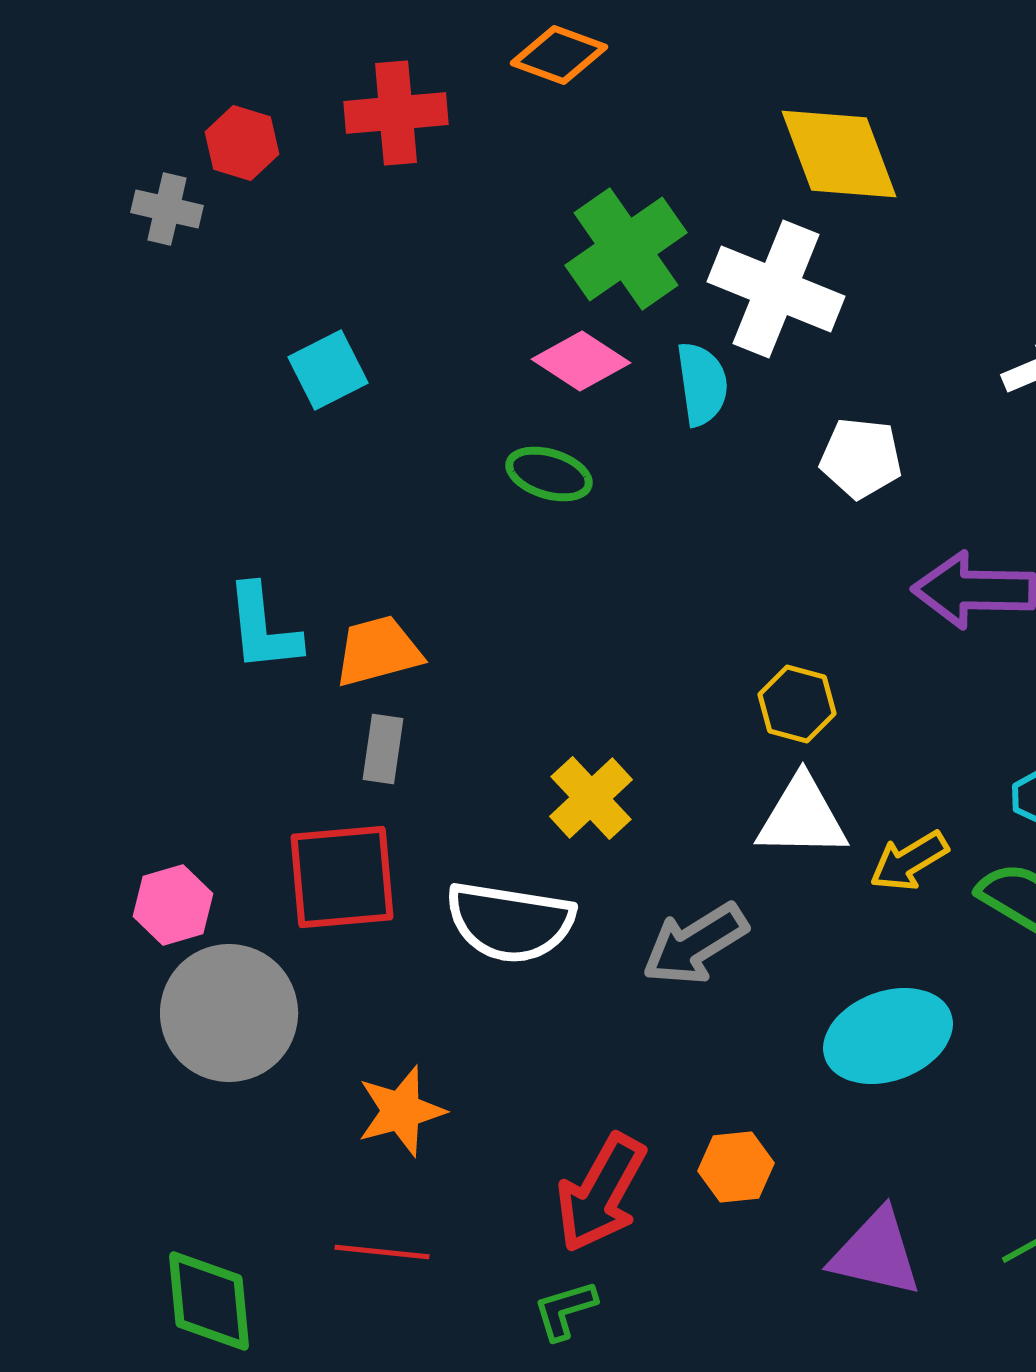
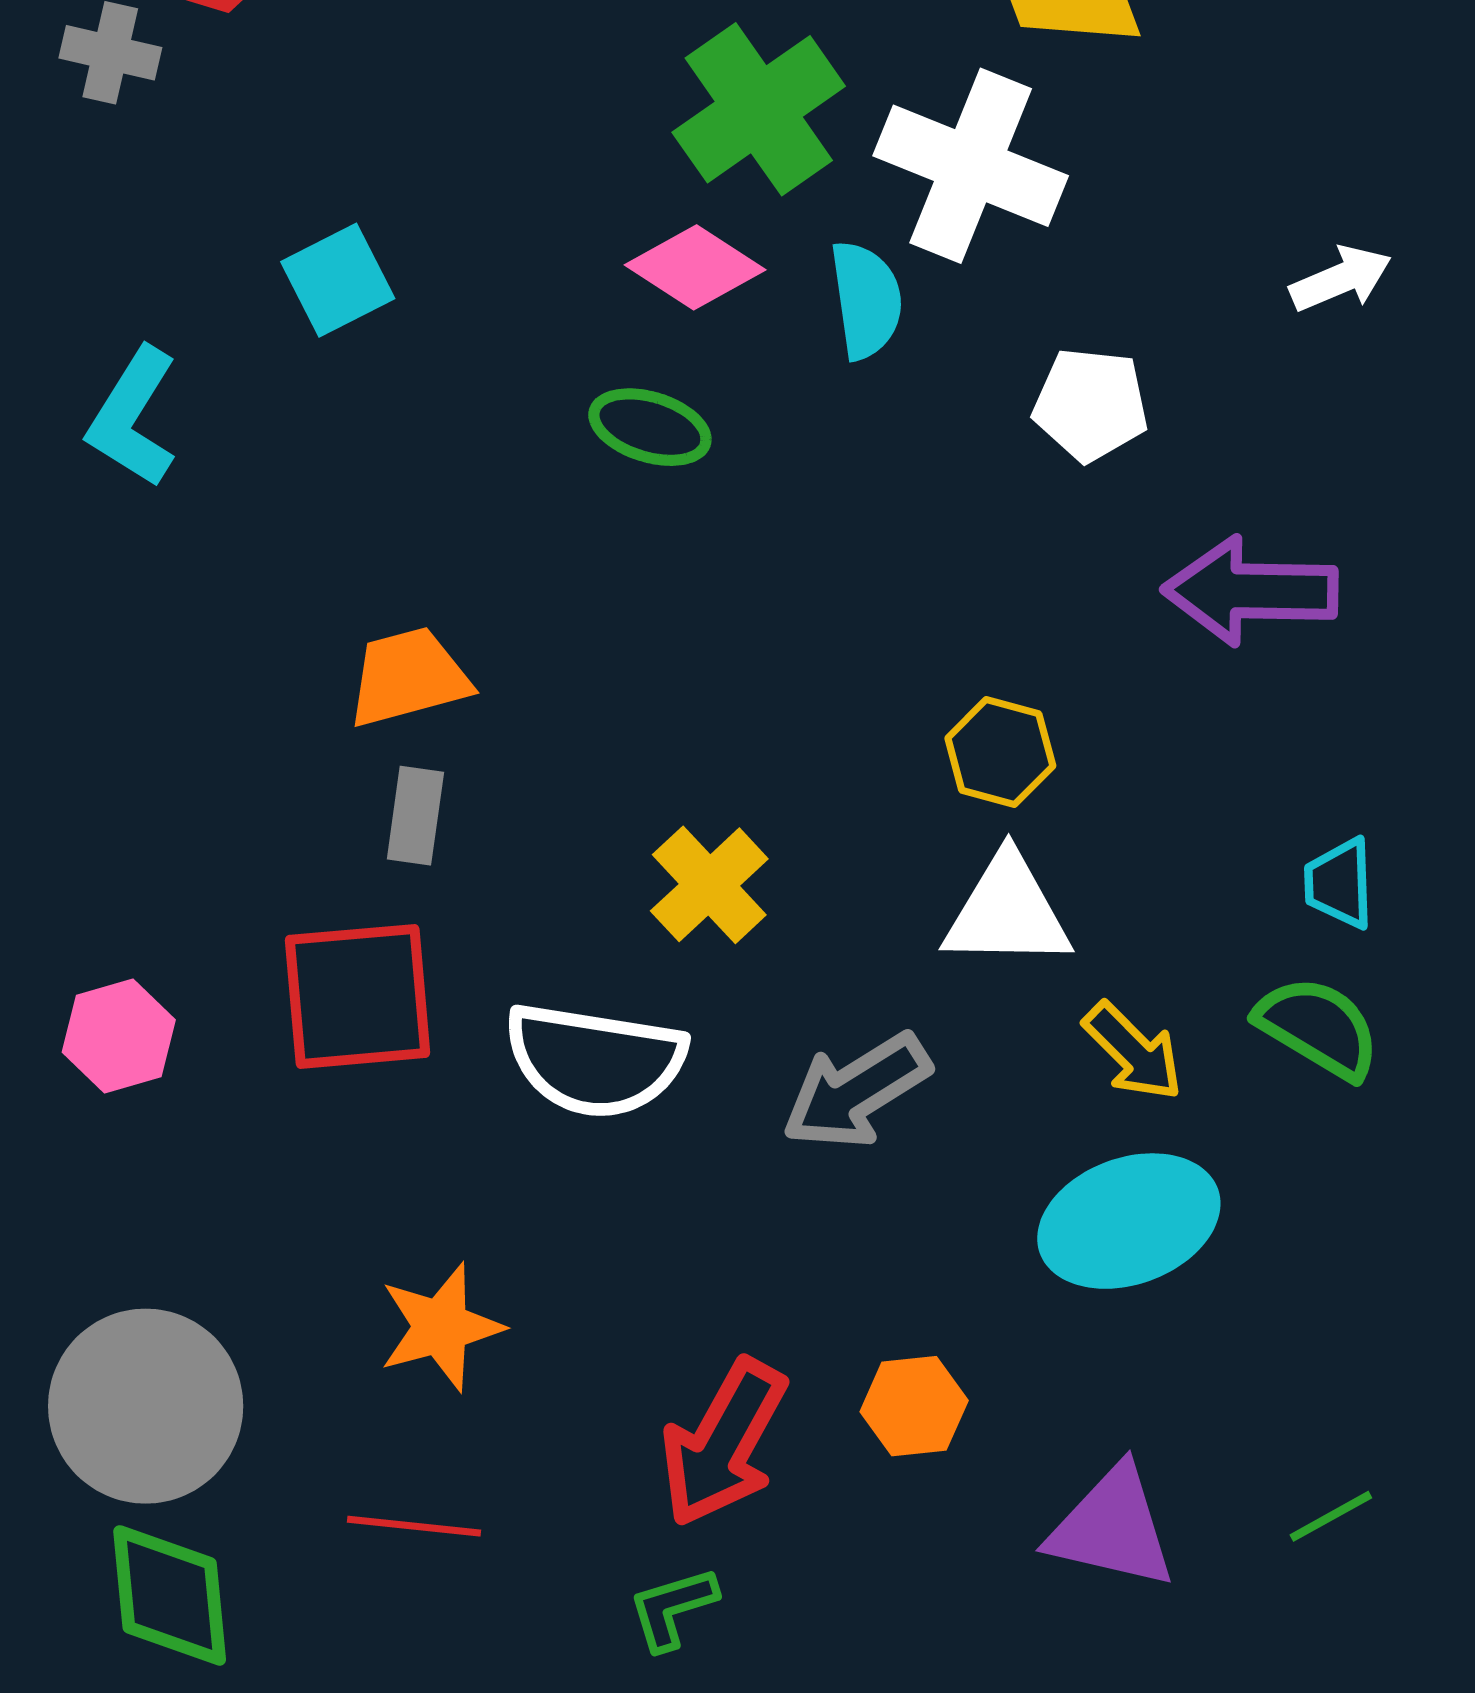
cyan L-shape: (263, 628) -> (133, 417), moved, turned 38
yellow arrow: (909, 861) -> (1133, 1052), moved, turned -104
gray circle: (229, 1013) -> (146, 1406), moved

